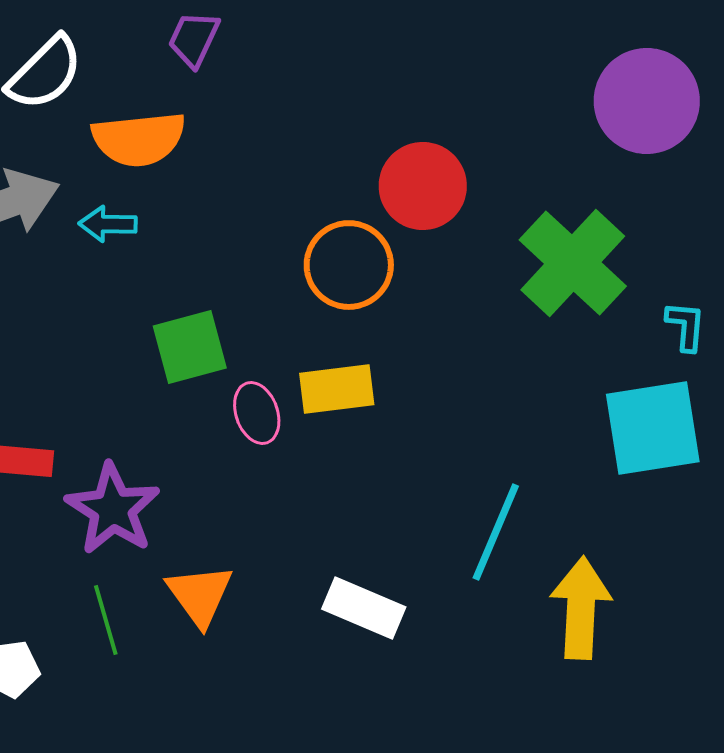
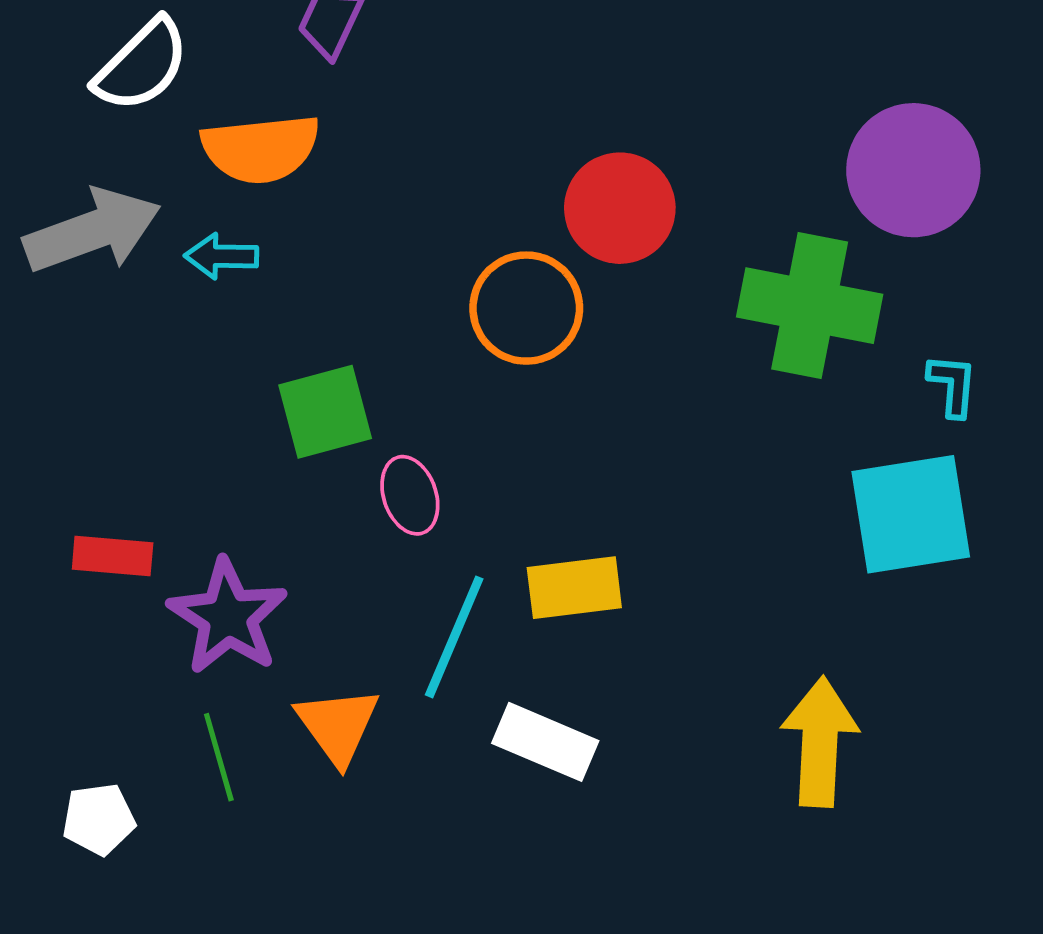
purple circle: (647, 101) -> (913, 170), moved
green cross: (573, 263) -> (810, 306), turned -32
yellow rectangle: (337, 389) -> (574, 588), moved
cyan line: (496, 532) -> (454, 637), moved

